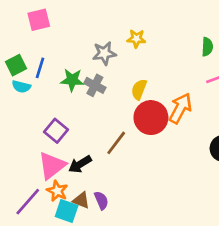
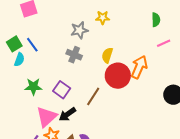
blue line: (40, 68) -> (32, 45), turned -49
green star: (72, 80) -> (33, 87), moved
cyan semicircle: (21, 87) -> (19, 60), turned -80
purple square: (56, 131) -> (62, 90), moved

